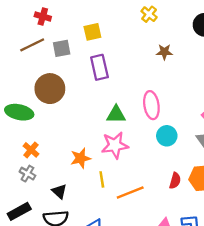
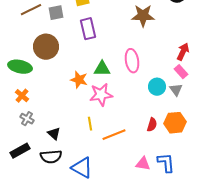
brown star: (164, 52) -> (143, 16), size x1.6
cyan circle: (167, 136) -> (157, 87), moved
orange cross: (31, 150) -> (22, 96), moved
orange star: (81, 158) -> (79, 80), moved, turned 30

